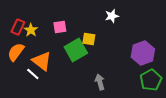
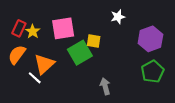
pink square: (60, 27) -> (63, 28), size x1.6
purple hexagon: (143, 53) -> (150, 39), moved
orange triangle: (42, 61) -> (44, 64), turned 40
green pentagon: (151, 80) -> (153, 71), moved

